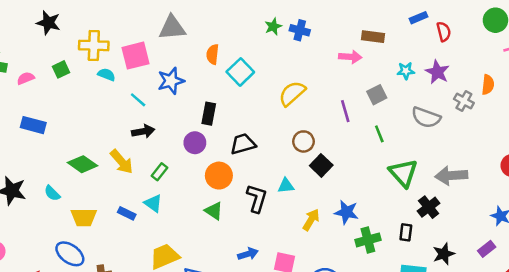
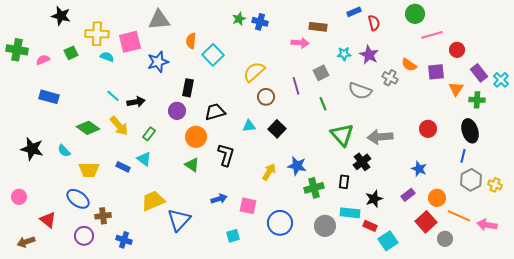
orange semicircle: (488, 85) -> (409, 65), turned 119
cyan line: (138, 100) -> (113, 96), moved
brown circle: (303, 141) -> (266, 97), moved
cyan triangle: (286, 186) -> (249, 126), moved

